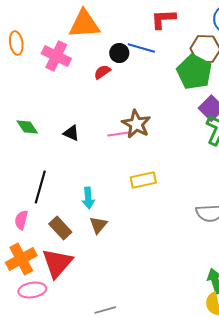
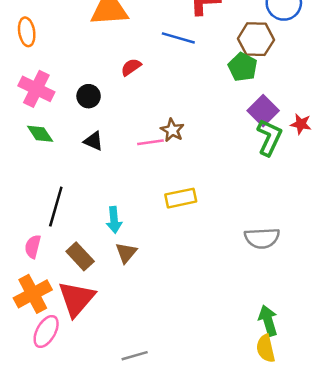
black circle: (119, 53) -> (89, 96), moved
pink cross: (56, 56) -> (36, 89), moved
green pentagon: (194, 72) -> (243, 67), size x0.7
brown star: (136, 124) -> (172, 130), size x0.7
pink ellipse: (32, 290) -> (46, 331), turned -52

